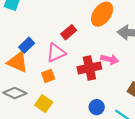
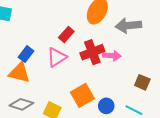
red cross: (89, 68) -> (92, 52), moved
orange square: (48, 76) -> (82, 95), moved, size x1.6

